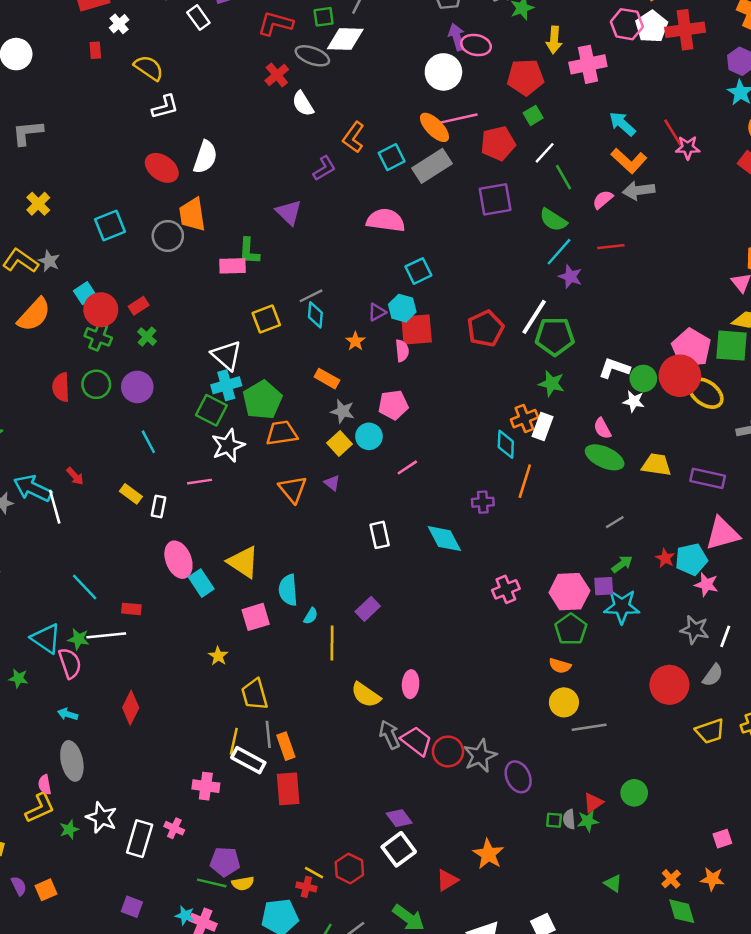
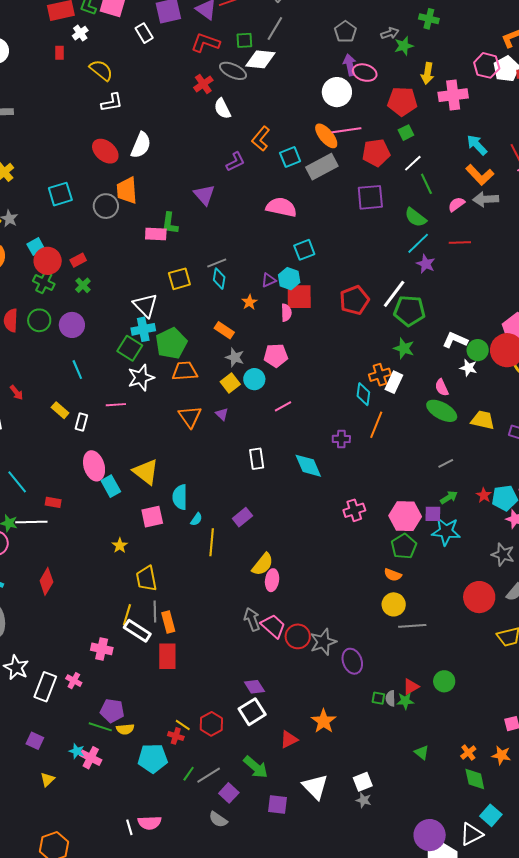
yellow semicircle: (366, 695) -> (263, 564), moved, turned -90

